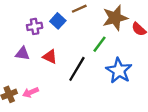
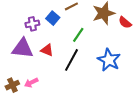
green line: (99, 44) -> (78, 35), moved
purple triangle: (22, 54) -> (23, 48), size x1.6

